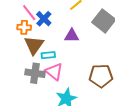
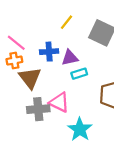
blue cross: (44, 19) -> (49, 52), moved, turned -35
cyan rectangle: (48, 55) -> (79, 74), moved

